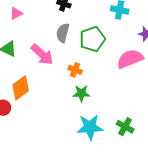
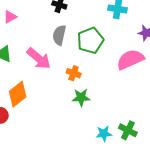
cyan star: (90, 127) -> (104, 134), moved, size x0.6

